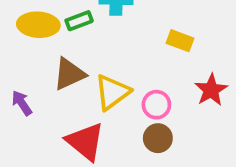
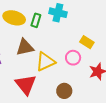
green rectangle: (79, 21) -> (36, 20), turned -64
pink circle: (156, 105) -> (73, 58), moved

